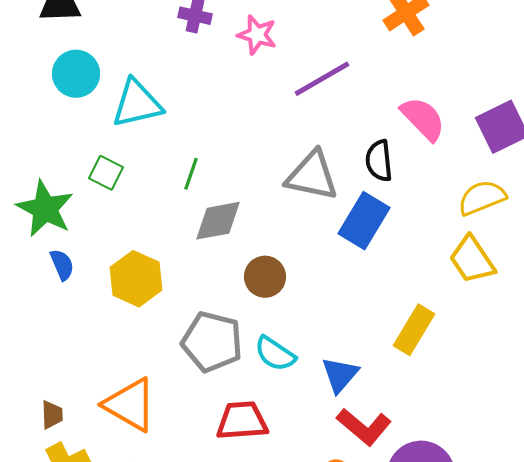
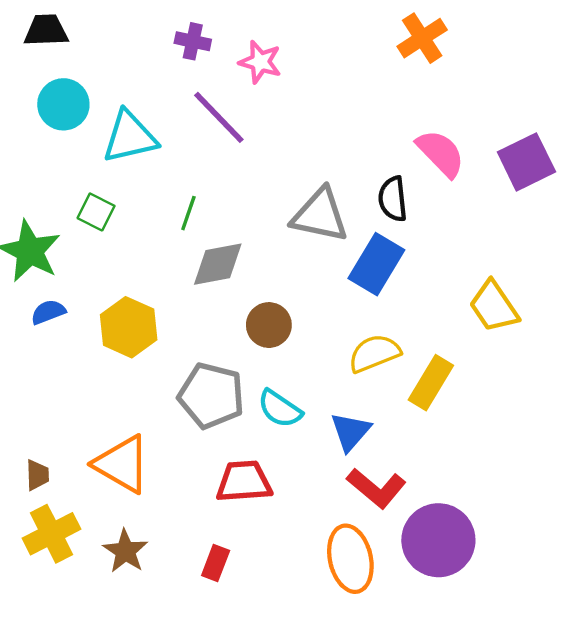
purple line: (322, 79) -> (219, 117), moved, turned 76
yellow semicircle: (482, 198) -> (374, 353), moved
blue semicircle: (62, 265) -> (48, 312), turned -88

